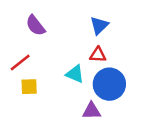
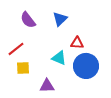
blue triangle: (99, 25) -> (60, 19), moved
purple triangle: (92, 111) -> (47, 86), moved

